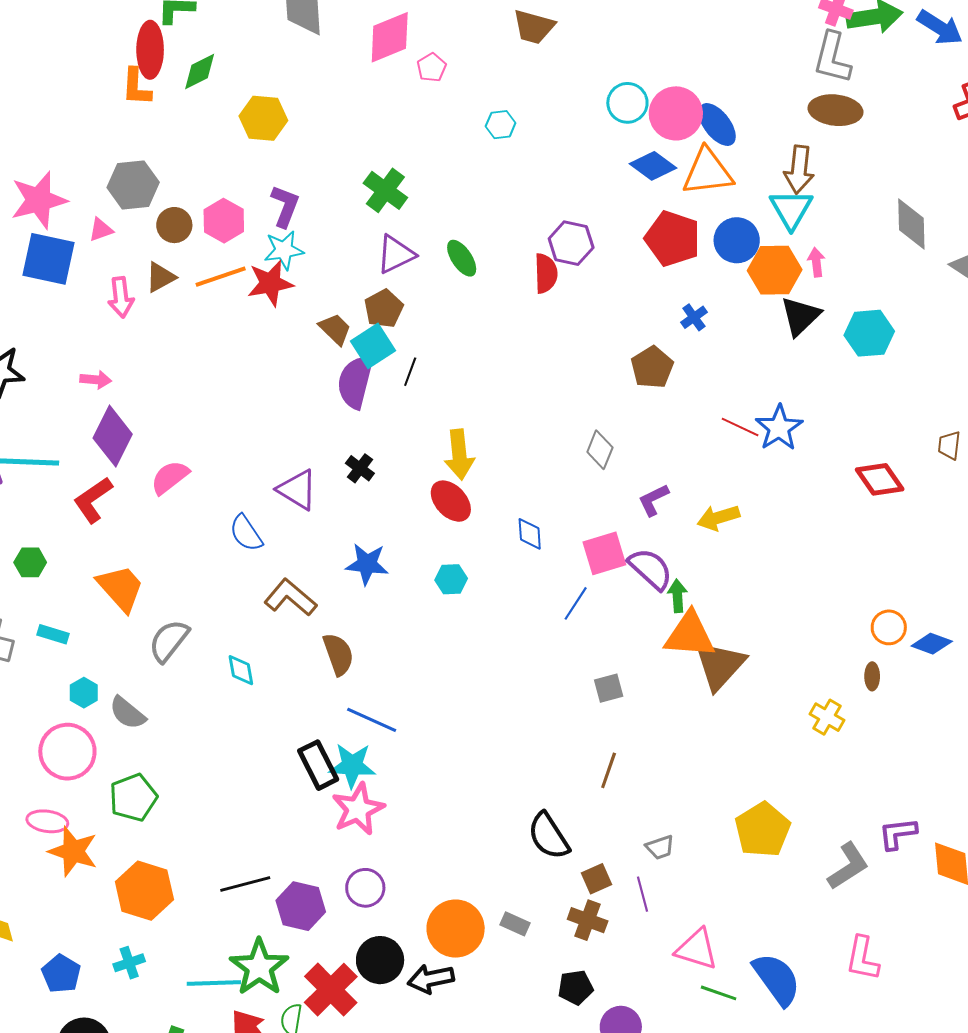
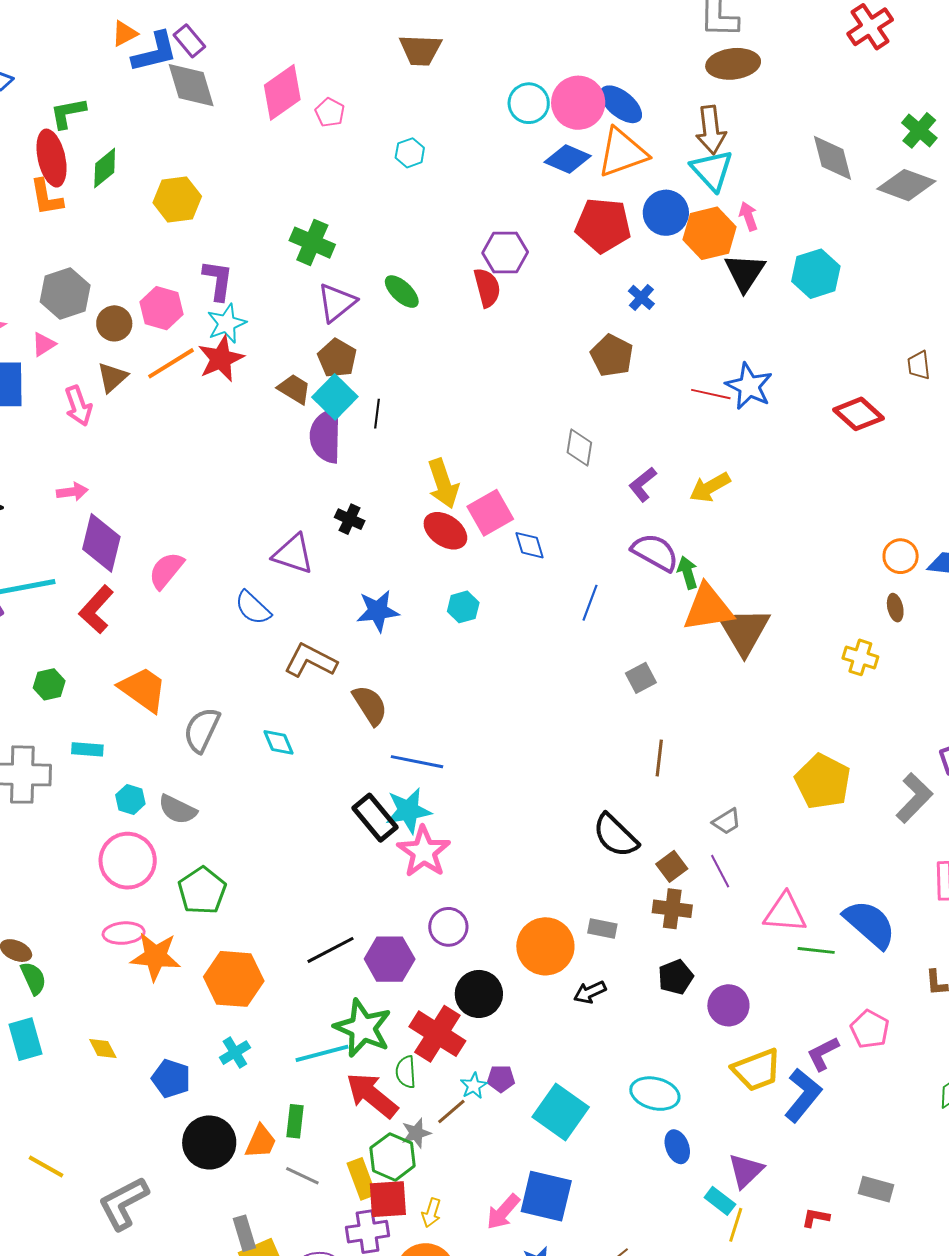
pink square: (604, 553) -> (490, 513), moved
black arrow: (431, 979) -> (590, 992), moved, size x0.7

